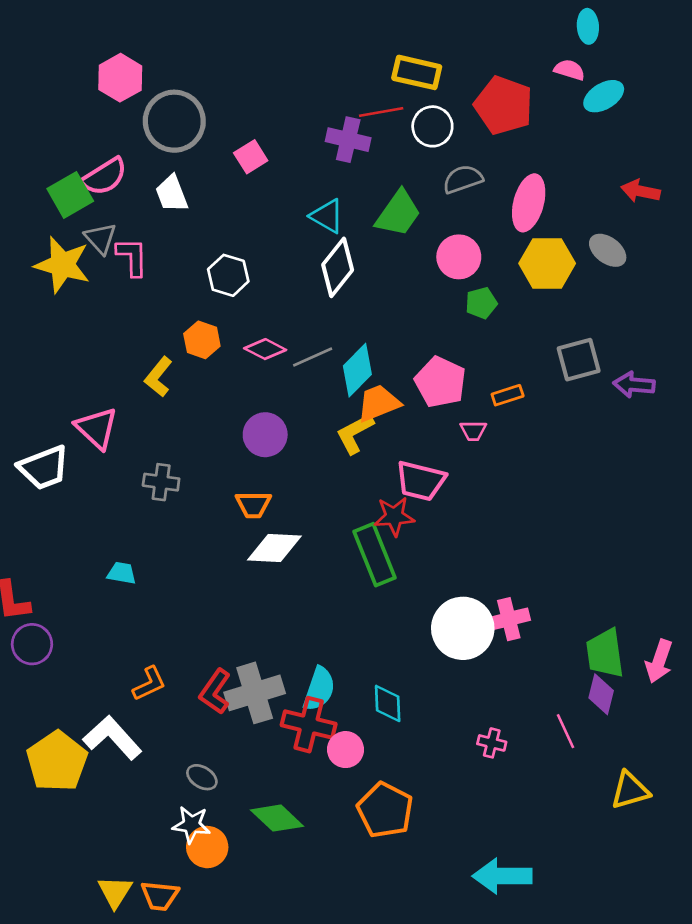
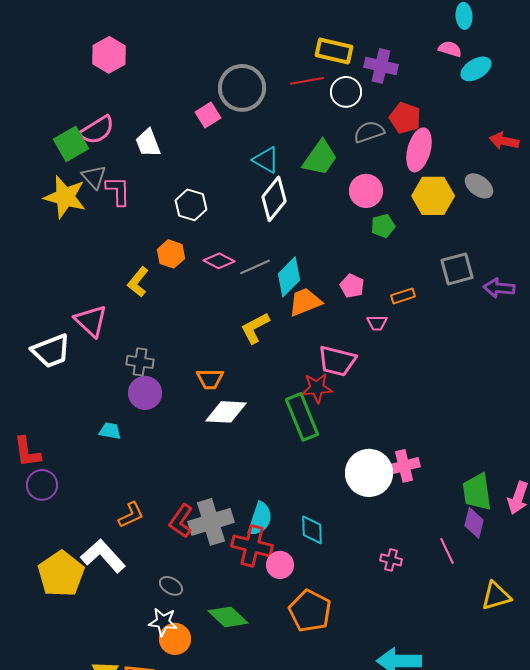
red pentagon: (504, 105) -> (405, 118), moved, size x0.7
gray circle: (174, 121) -> (242, 88), moved
purple cross: (348, 140) -> (381, 66), moved
pink pentagon: (440, 382) -> (352, 286), size x0.6
yellow L-shape: (355, 433) -> (255, 328), moved
purple circle: (265, 435) -> (145, 393), moved

